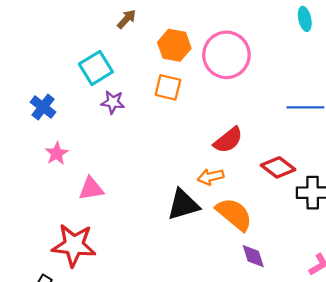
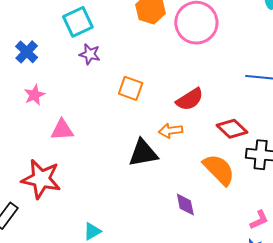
orange square: (168, 87) -> (131, 88), moved
orange semicircle: (234, 214) -> (219, 170), moved
purple diamond: (253, 256) -> (185, 204), moved

